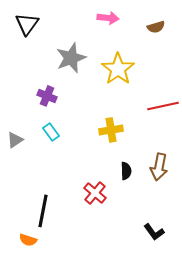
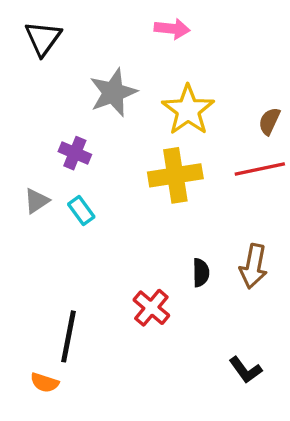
brown semicircle: (156, 27) -> (269, 121), moved, turned 132
yellow cross: (111, 130) -> (175, 175), moved, size x1.4
gray triangle: (15, 140) -> (37, 201), moved

